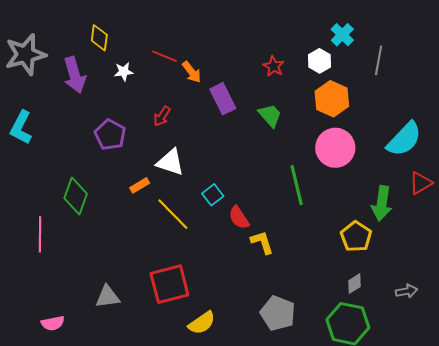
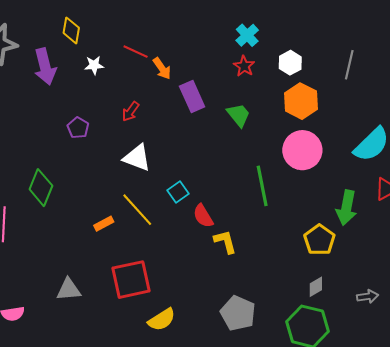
cyan cross: (342, 35) -> (247, 35), moved
purple pentagon: (110, 135) -> (78, 128), size x0.7
orange rectangle: (140, 185) -> (104, 224), moved

